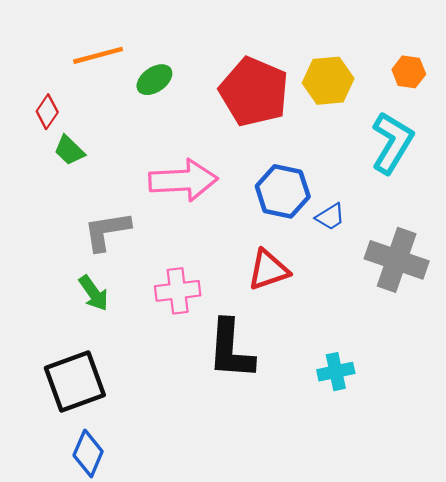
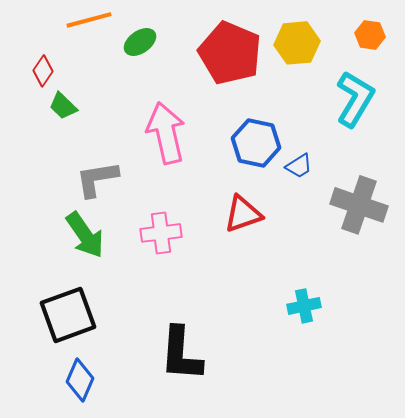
pink arrow: (183, 180) -> (166, 133), turned -100
green arrow: (94, 293) -> (85, 235), size x1.4
black L-shape: (231, 349) -> (181, 354), moved

